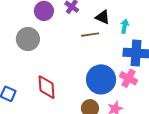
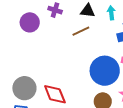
gray circle: (28, 39) -> (24, 88), moved

